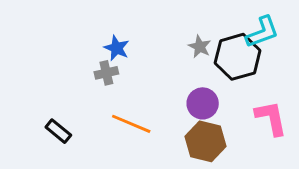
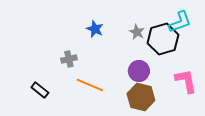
blue star: (117, 48) -> (95, 29), moved
gray cross: (106, 73) -> (69, 59), moved

